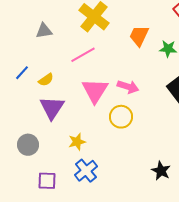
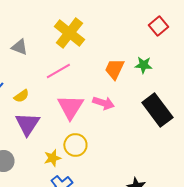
gray triangle: (44, 31) -> (19, 47), turned 30
orange trapezoid: (139, 36) -> (114, 69), moved
yellow circle: (121, 117) -> (75, 145), moved

